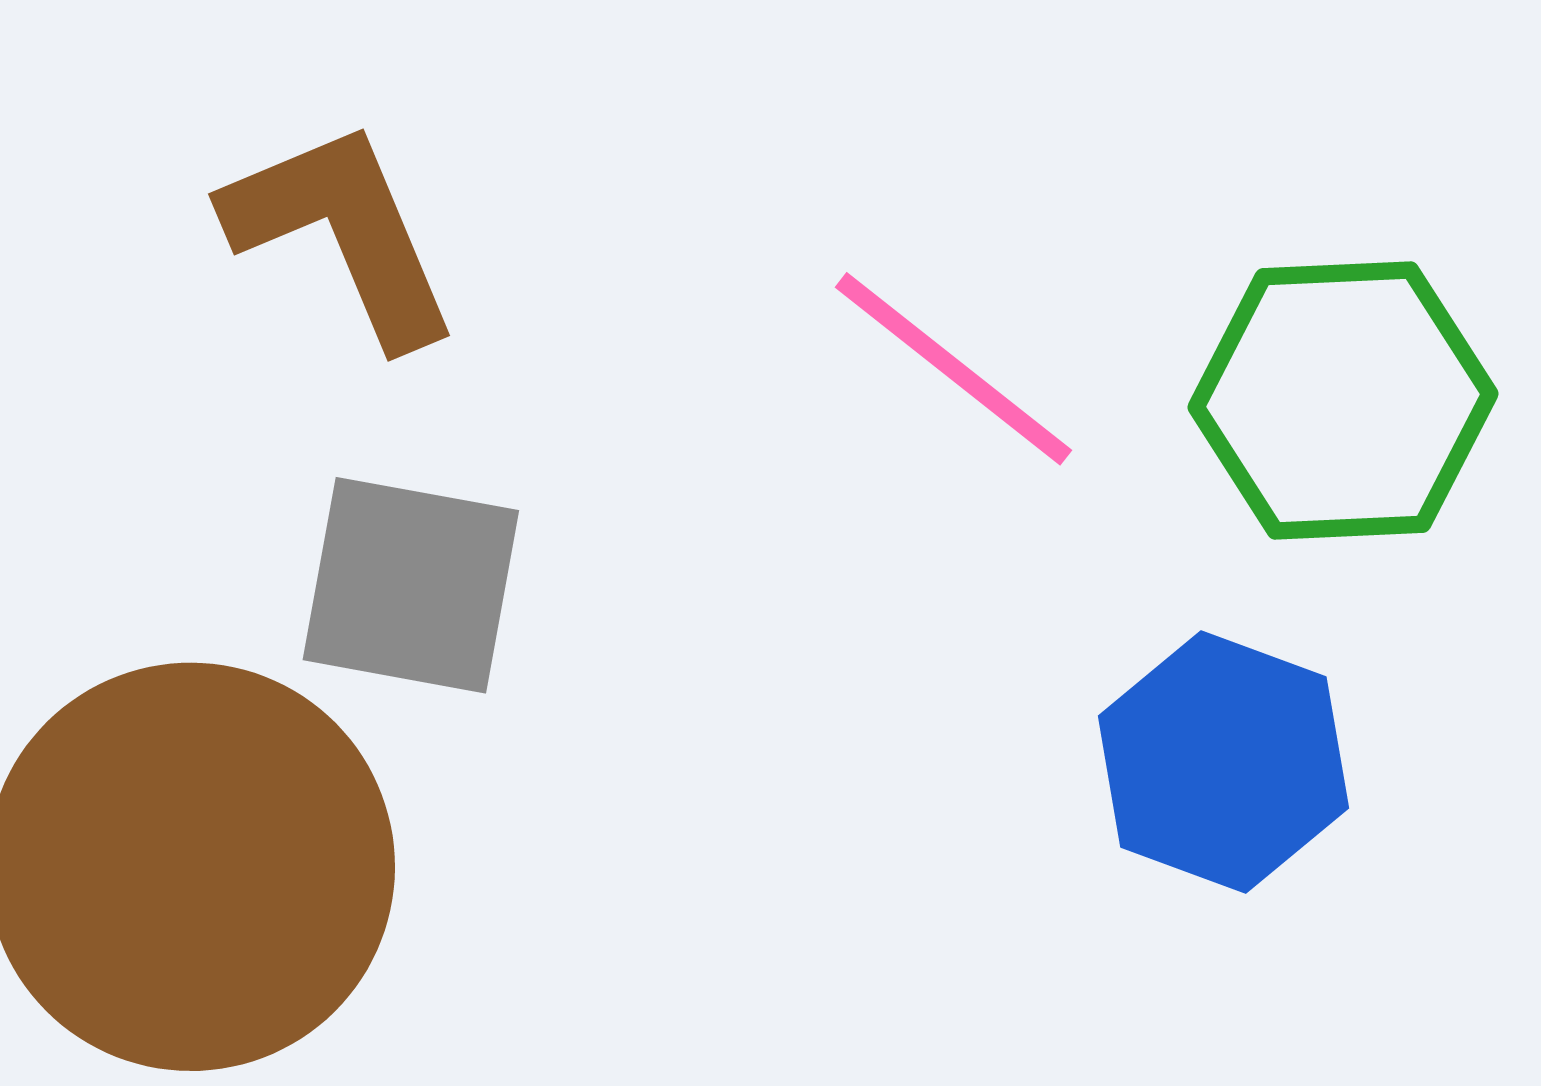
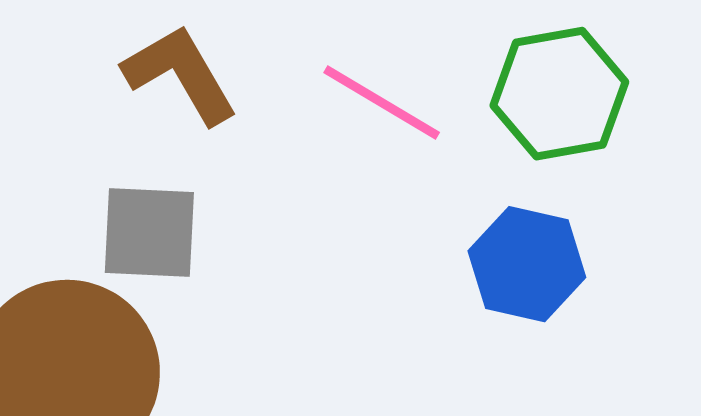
brown L-shape: (342, 233) -> (180, 74), moved

